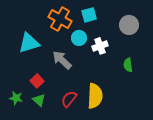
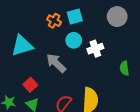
cyan square: (89, 15) -> (75, 17), moved
orange cross: (60, 19) -> (54, 21), size x0.6
gray circle: (129, 25) -> (117, 17), moved

